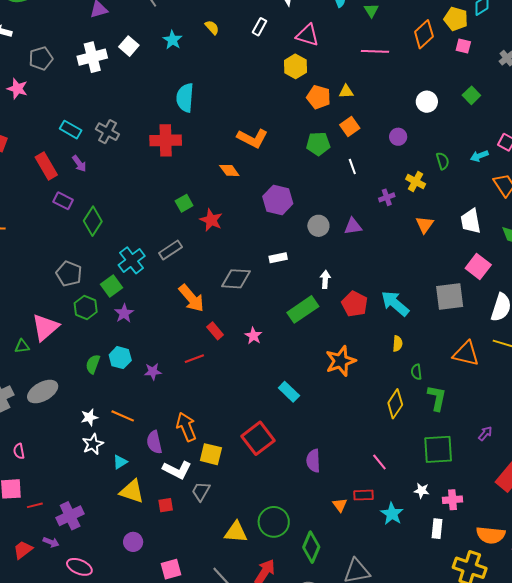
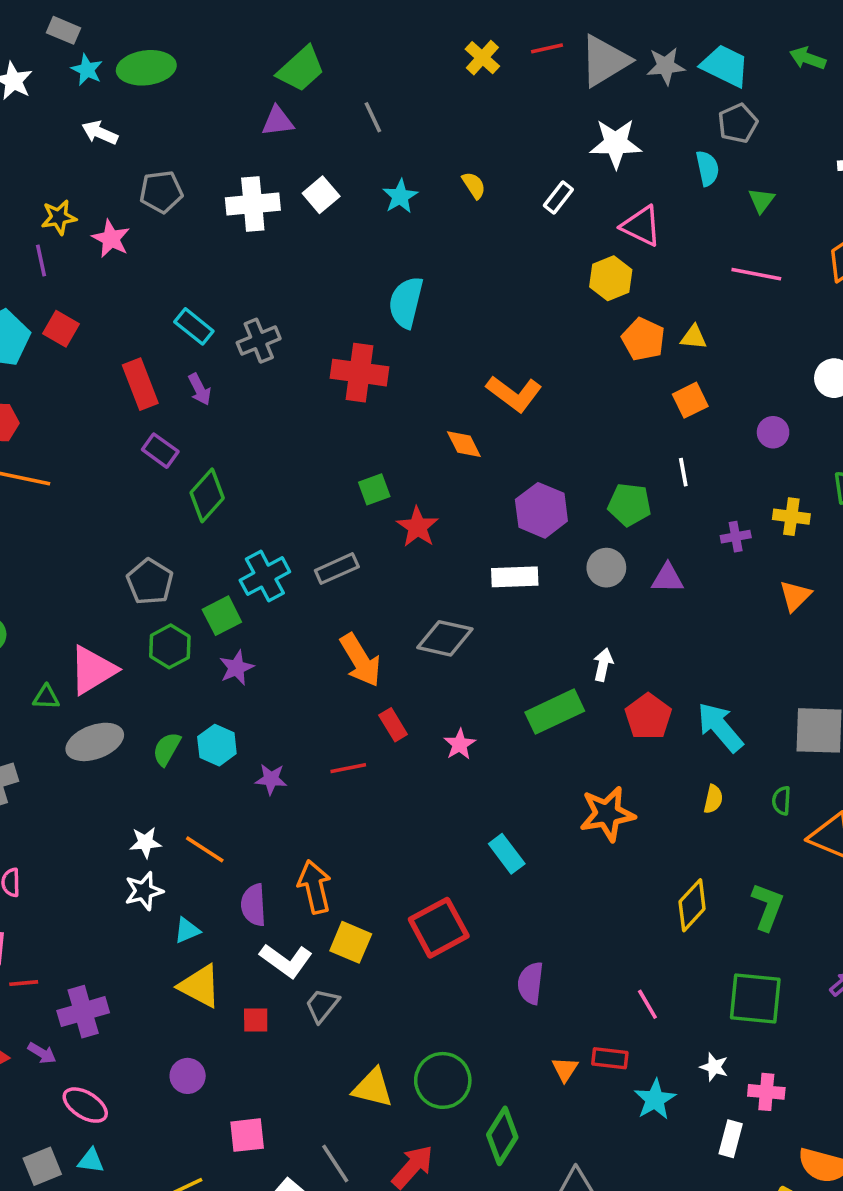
gray cross: (107, 132) -> (259, 341), turned 30
green pentagon: (318, 144) -> (630, 505), moved
yellow cross: (416, 182) -> (791, 517), turned -30
white rectangle: (278, 258) -> (515, 577), moved, size x1.4
green semicircle: (416, 372) -> (782, 801), moved
gray ellipse: (43, 392) -> (95, 742), moved

